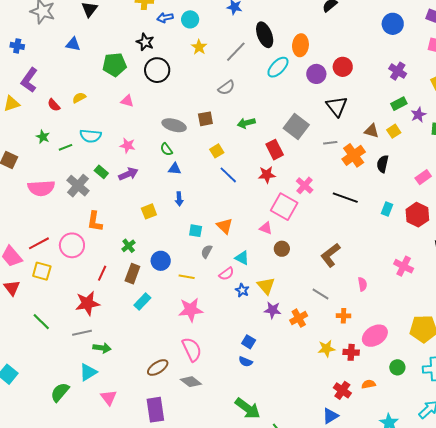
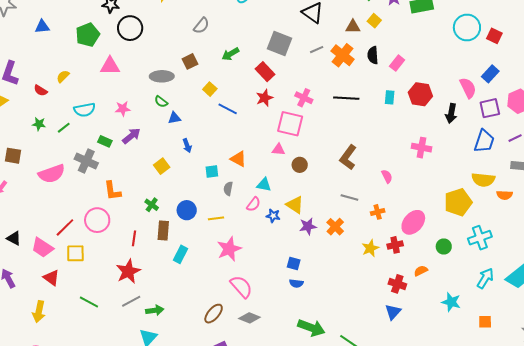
pink triangle: (127, 101) -> (110, 66), size x1.5
pink rectangle: (423, 177) -> (397, 63), moved

